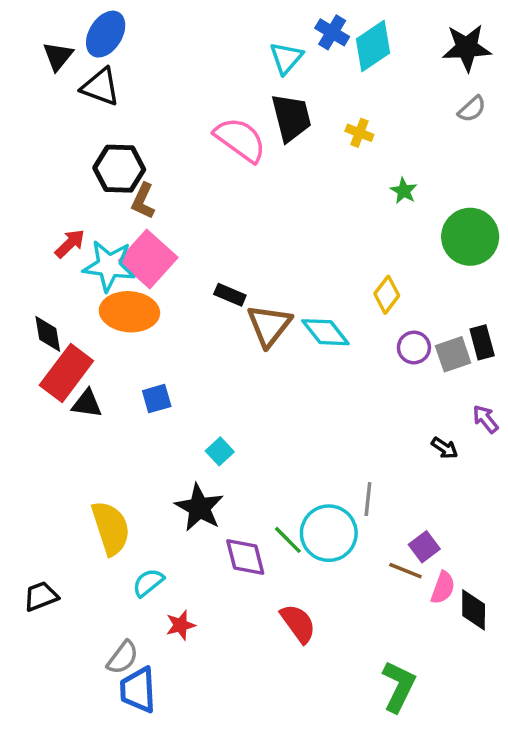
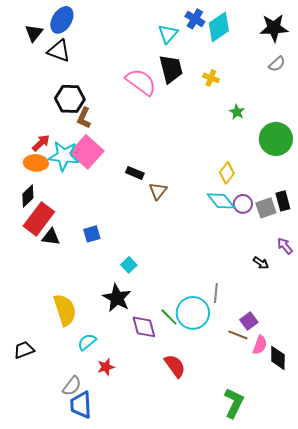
orange ellipse: (129, 312) -> (36, 163), moved, size x0.7
brown triangle: (269, 325) -> (158, 191), size x0.7
cyan diamond: (325, 332) -> (221, 201), moved
black diamond: (48, 334) -> (28, 196), turned 55

